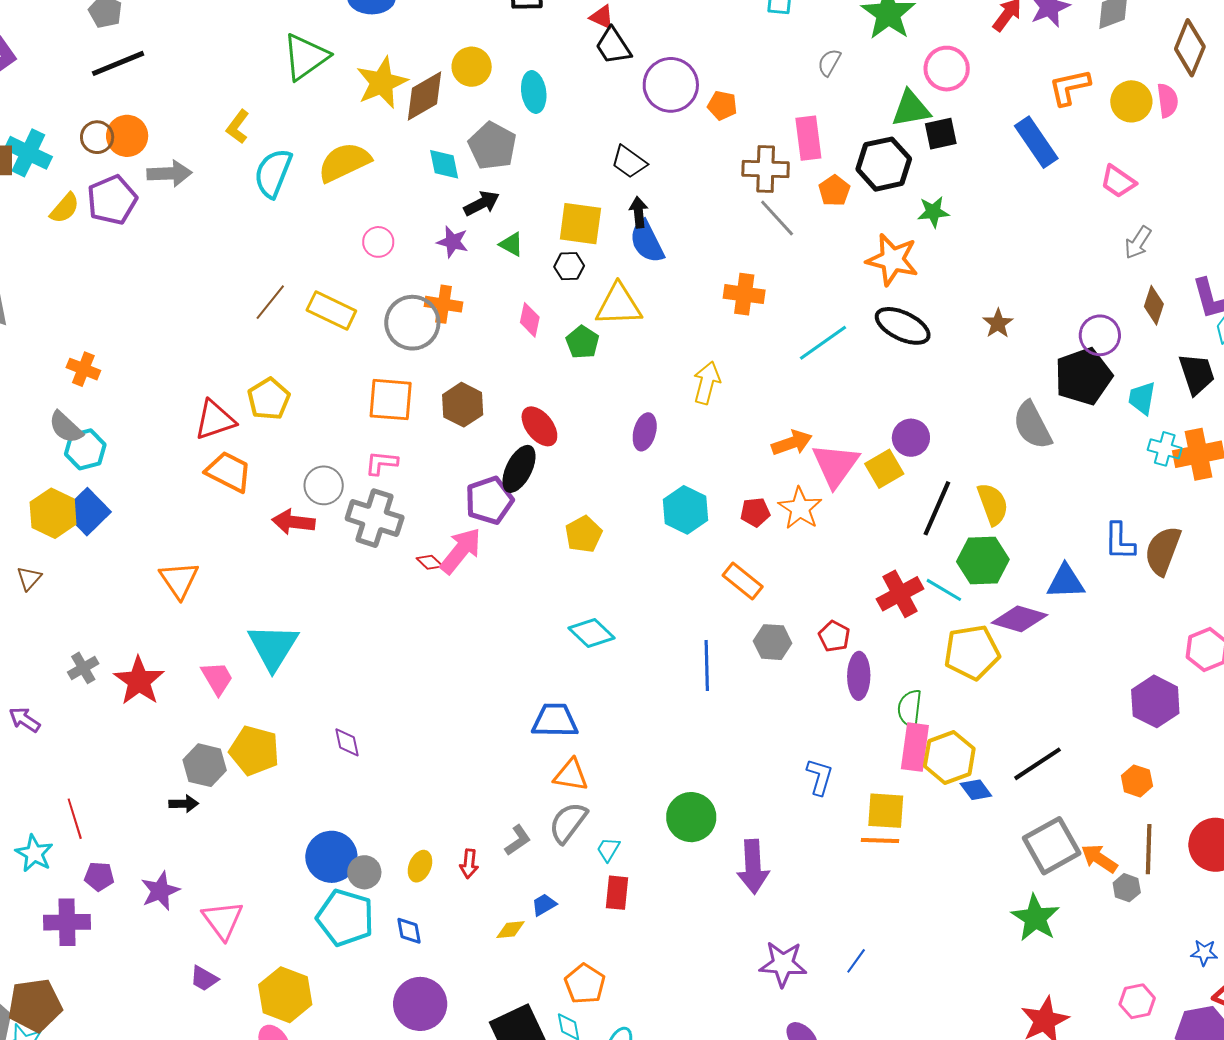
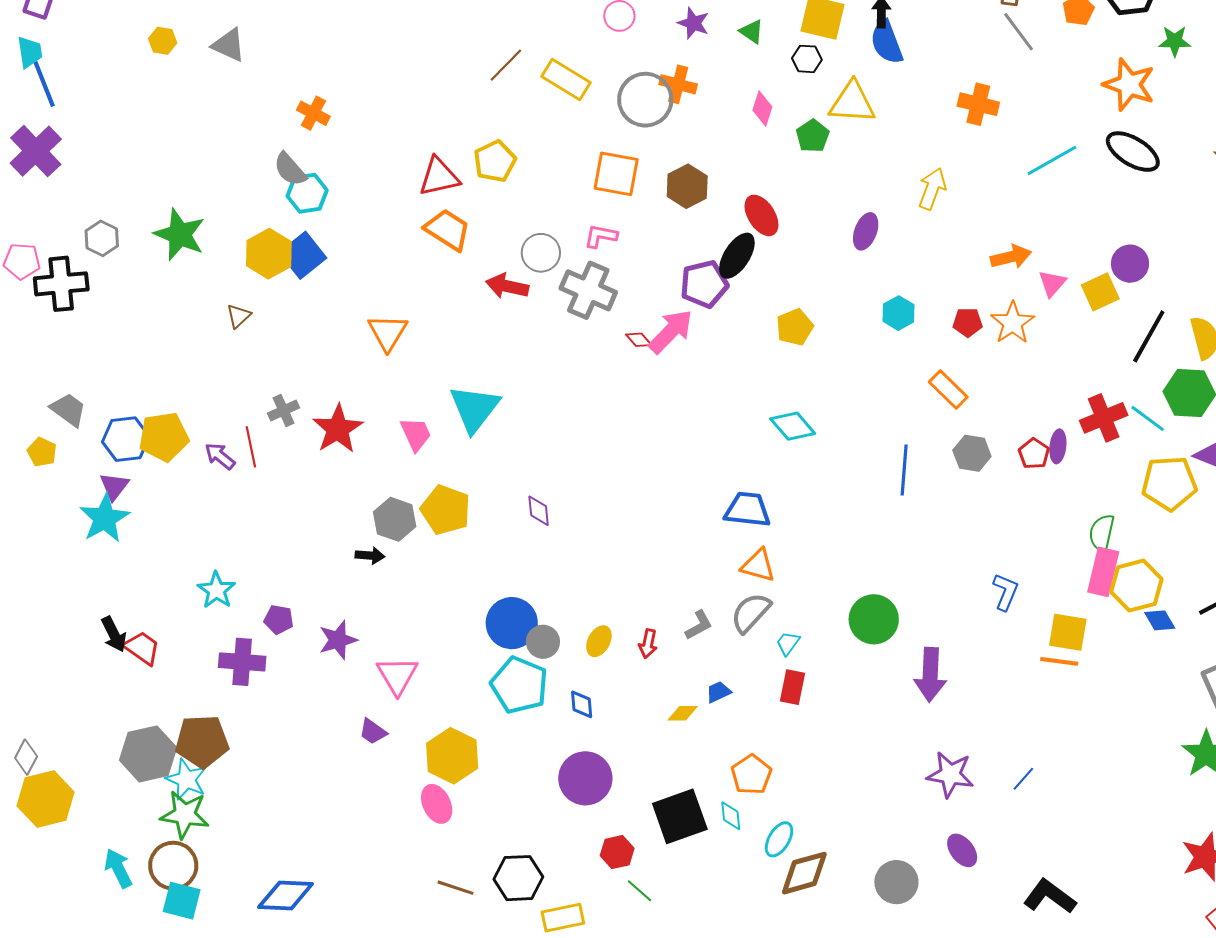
pink triangle: (835, 465) -> (1052, 283), size x0.6
cyan hexagon: (686, 510) -> (899, 313), size x0.7
purple ellipse: (859, 676) -> (1058, 446), moved, size x0.7
red line: (75, 819) -> (251, 447), moved

